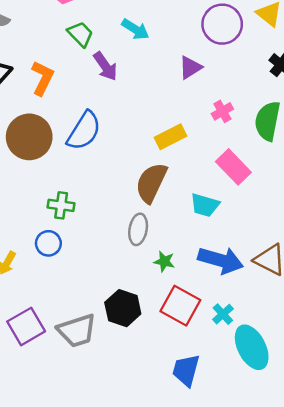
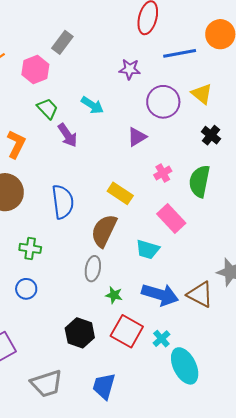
blue semicircle: (84, 131) -> (63, 202), moved, turned -40
yellow rectangle: (171, 137) -> (120, 193), turned 60
blue circle: (48, 243) -> (26, 289), moved
gray trapezoid: (77, 331) -> (47, 384), moved
blue trapezoid: (186, 370) -> (104, 386), moved

